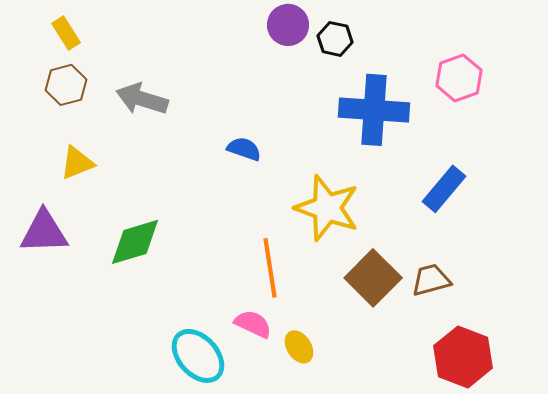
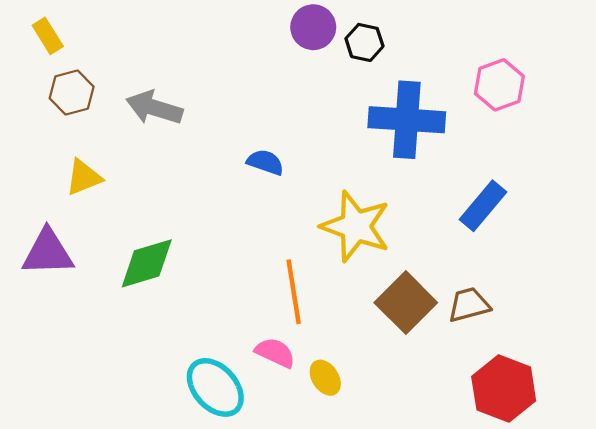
yellow rectangle: (66, 33) -> (48, 36), moved

